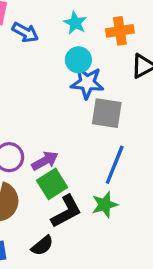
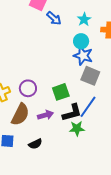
purple arrow: (45, 161) -> (45, 115), moved
green square: (52, 184) -> (61, 92), moved
black L-shape: (66, 211) -> (72, 113), moved

